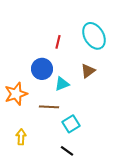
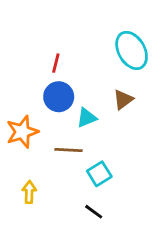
red line: (58, 42) -> (56, 63), moved

